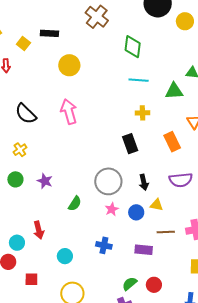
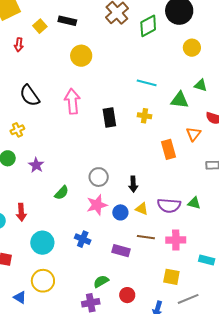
yellow circle: (185, 21) -> (192, 48), moved
green diamond: (133, 47) -> (148, 26), moved, turned 45
black rectangle: (130, 144) -> (109, 118), moved
purple semicircle: (181, 180) -> (169, 205), moved
gray circle: (108, 181) -> (99, 177), size x0.7
pink star: (112, 209) -> (97, 205), size x1.5
cyan circle: (65, 256) -> (42, 243), size x1.5
red circle: (154, 285) -> (127, 295), moved

